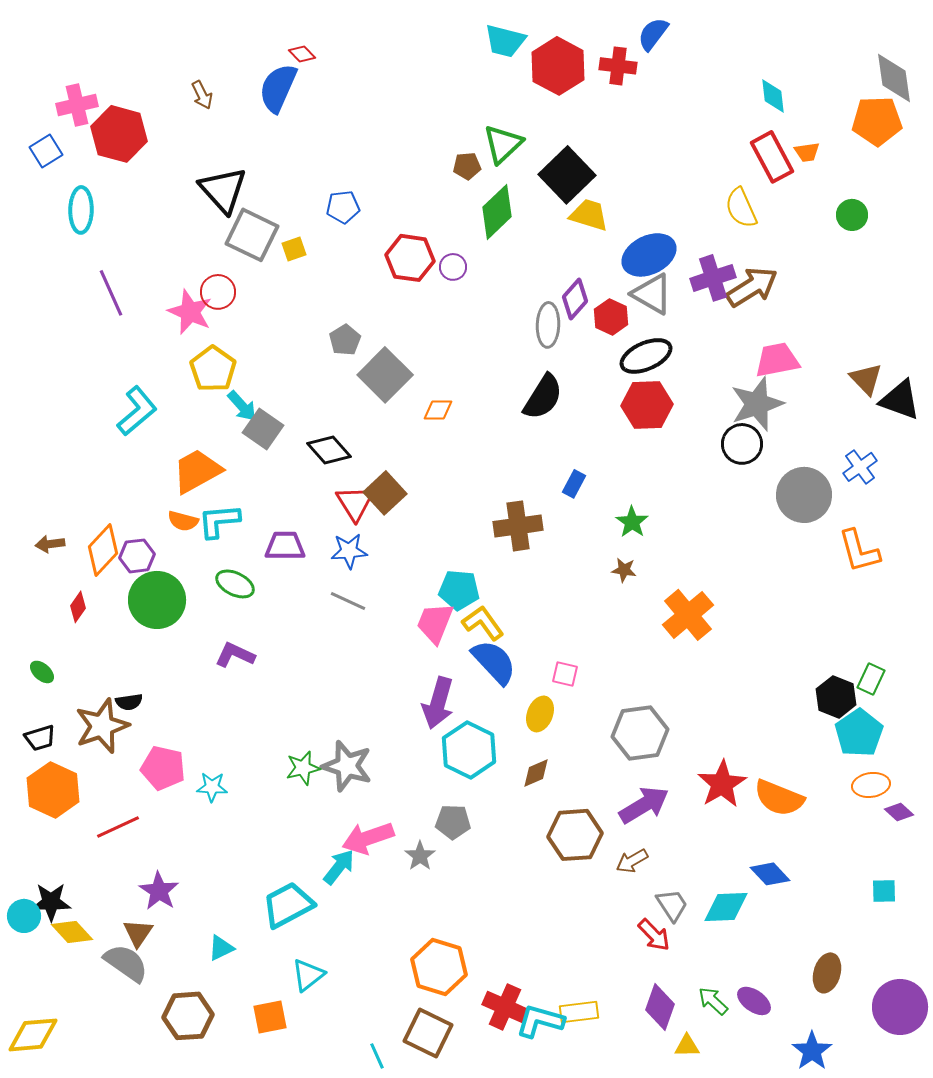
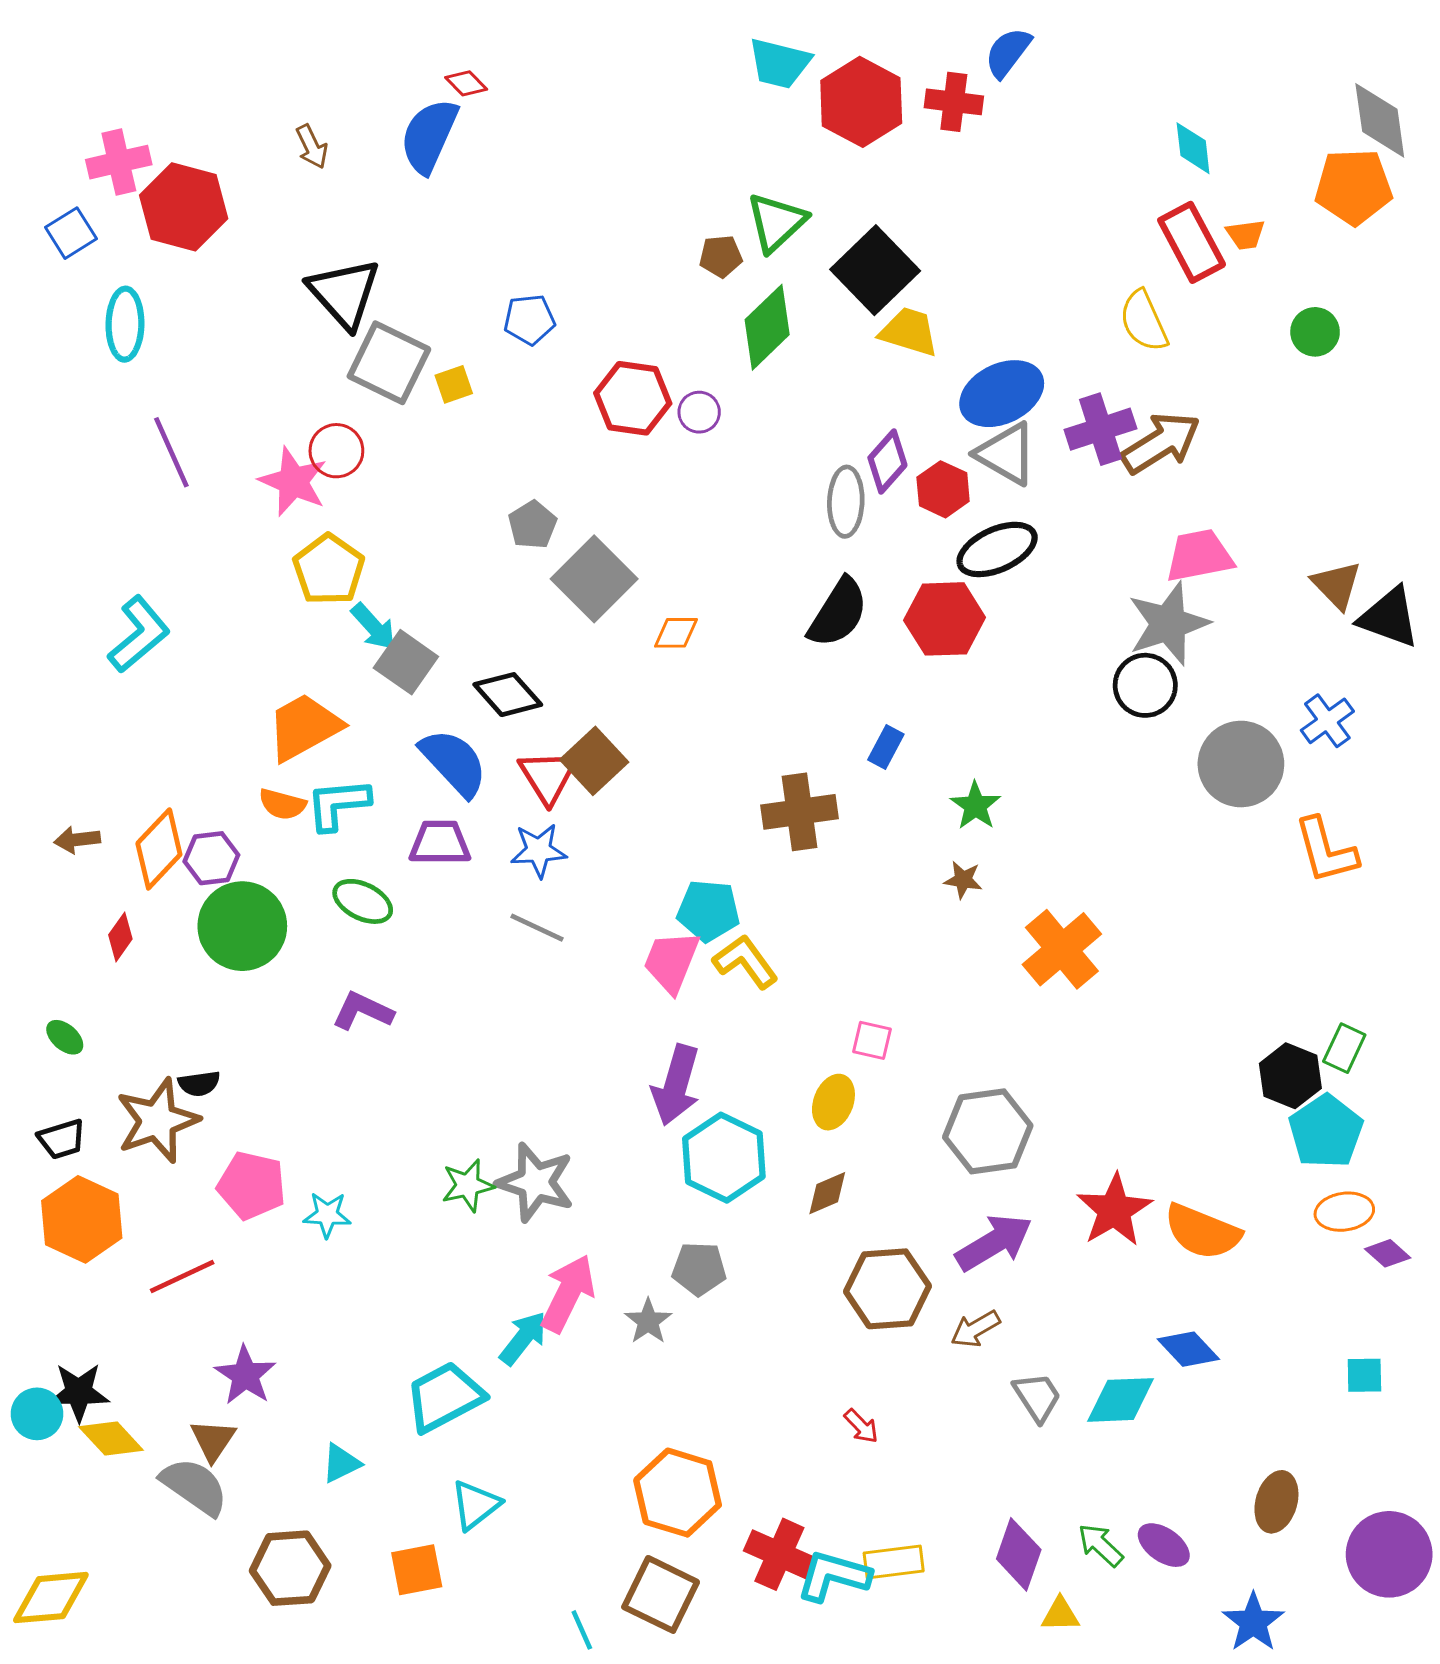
red hexagon: (647, 405) -> (945, 619), moved
cyan L-shape: (137, 411) -> (139, 634), moved
blue semicircle: (494, 662) -> (454, 762), moved
pink arrow: (368, 838) -> (568, 1293), turned 135
red arrow: (654, 935) -> (861, 1426), moved, size x0.7

